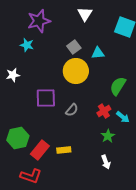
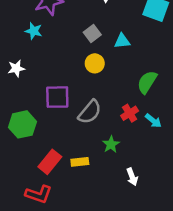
yellow circle: (76, 71) -> (95, 63), size x0.6
gray semicircle: (72, 110) -> (90, 112), size x1.5
green star: (108, 136) -> (111, 144), moved
green hexagon: (18, 138) -> (22, 124), moved

